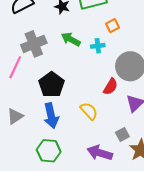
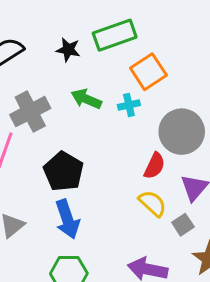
orange square: (112, 26) -> (148, 72), size x1.6
yellow semicircle: (89, 111) -> (153, 203), moved
gray square: (122, 134) -> (183, 225), moved

